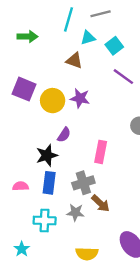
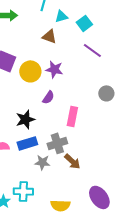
purple semicircle: (64, 135) -> (48, 97), moved
blue rectangle: (49, 183) -> (27, 143), turned 66
gray star: (75, 213) -> (42, 162), moved
cyan cross: (45, 220) -> (23, 191), moved

